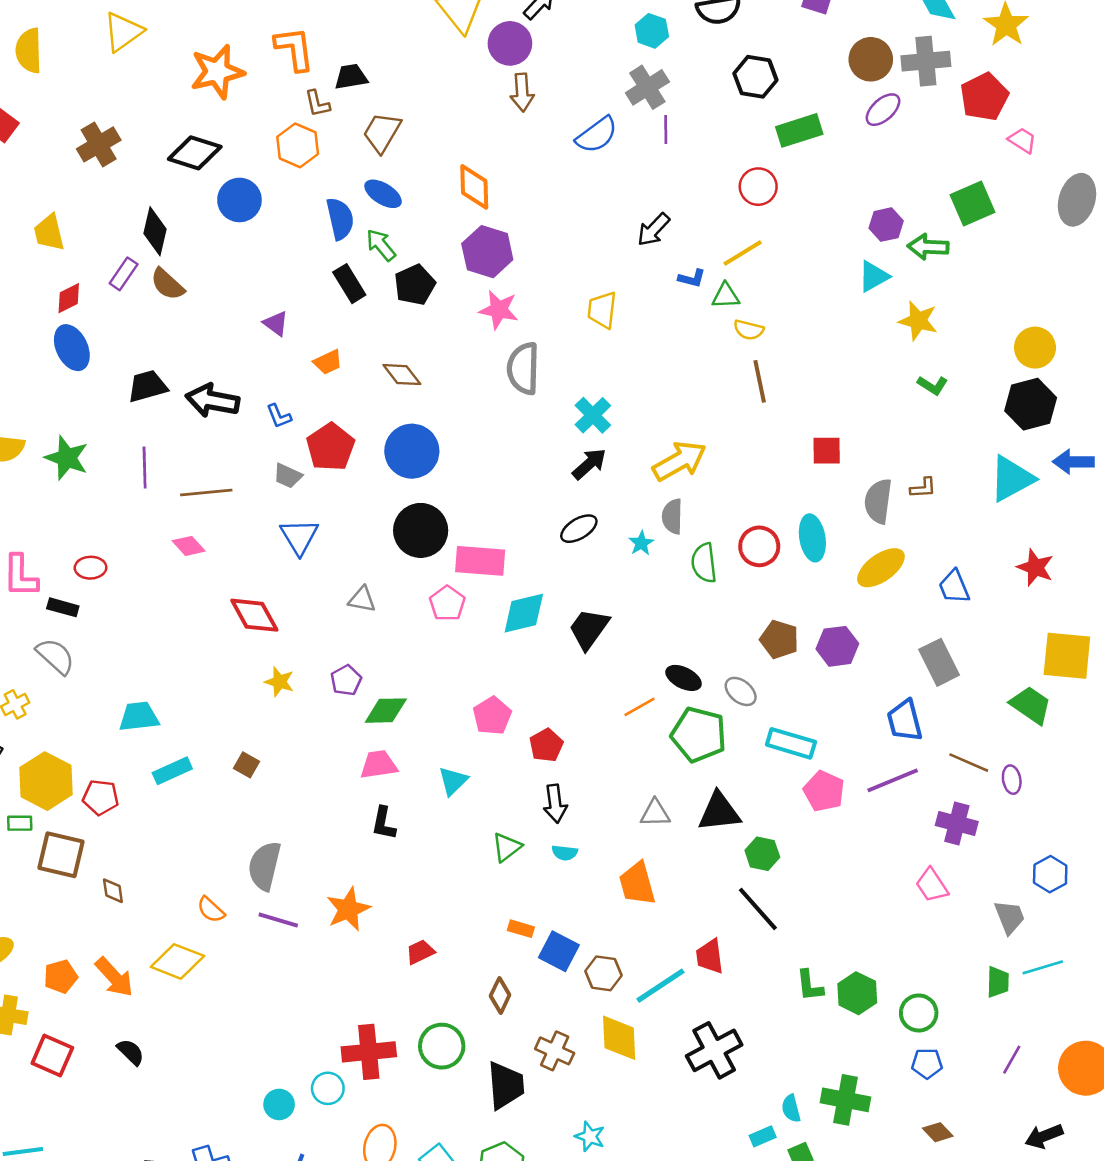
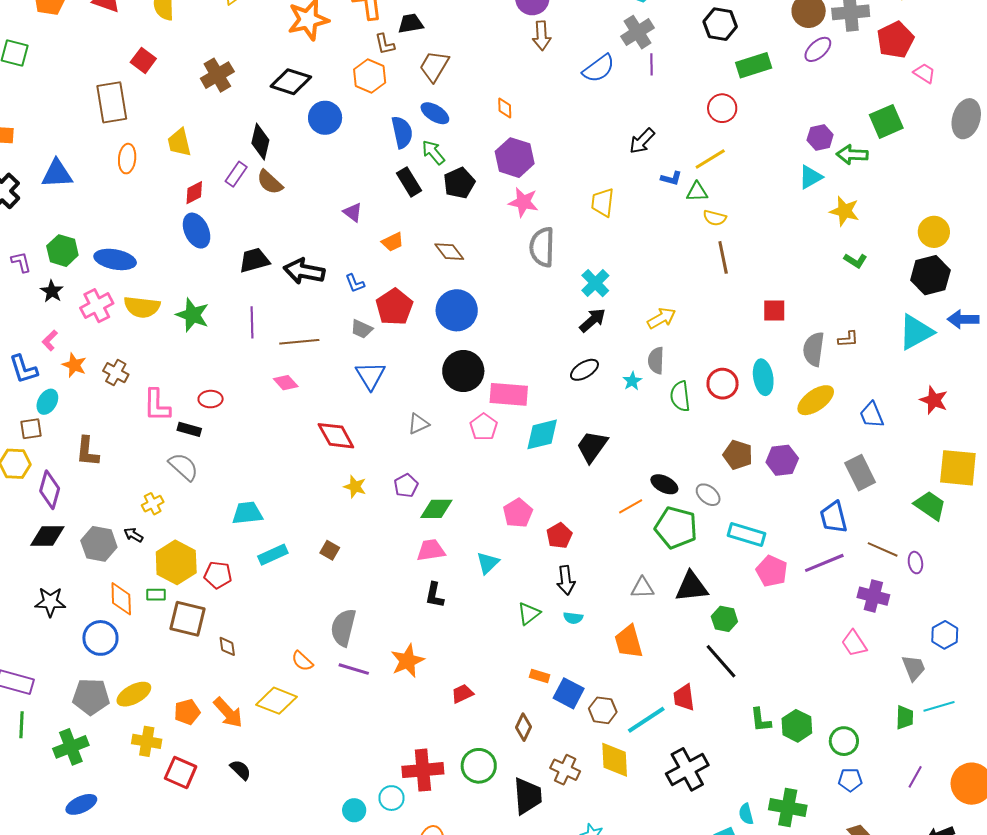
orange diamond: (474, 187) -> (505, 108), size x0.6
yellow arrow: (679, 461) -> (662, 318), size x0.7
gray triangle: (362, 599) -> (418, 424), turned -35

